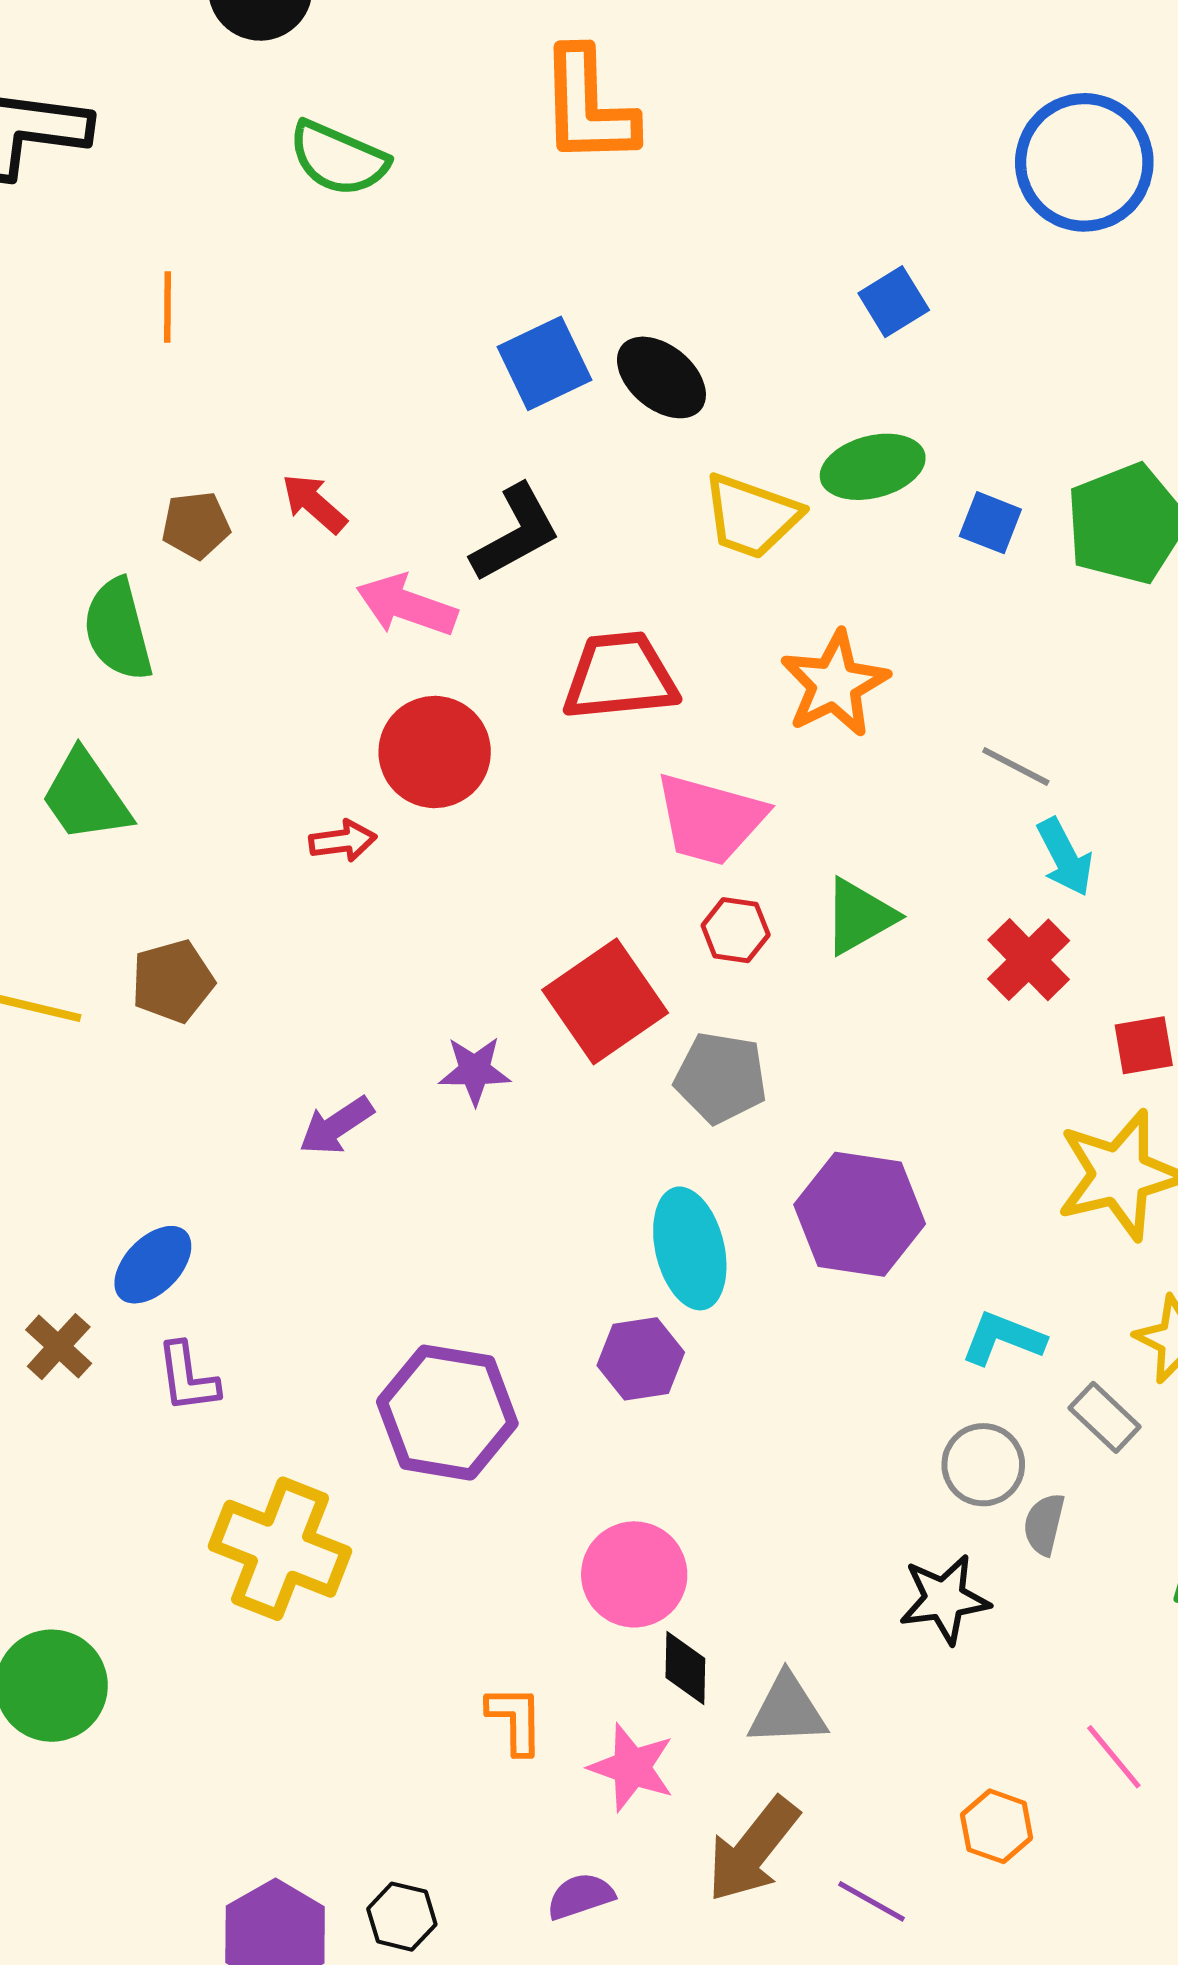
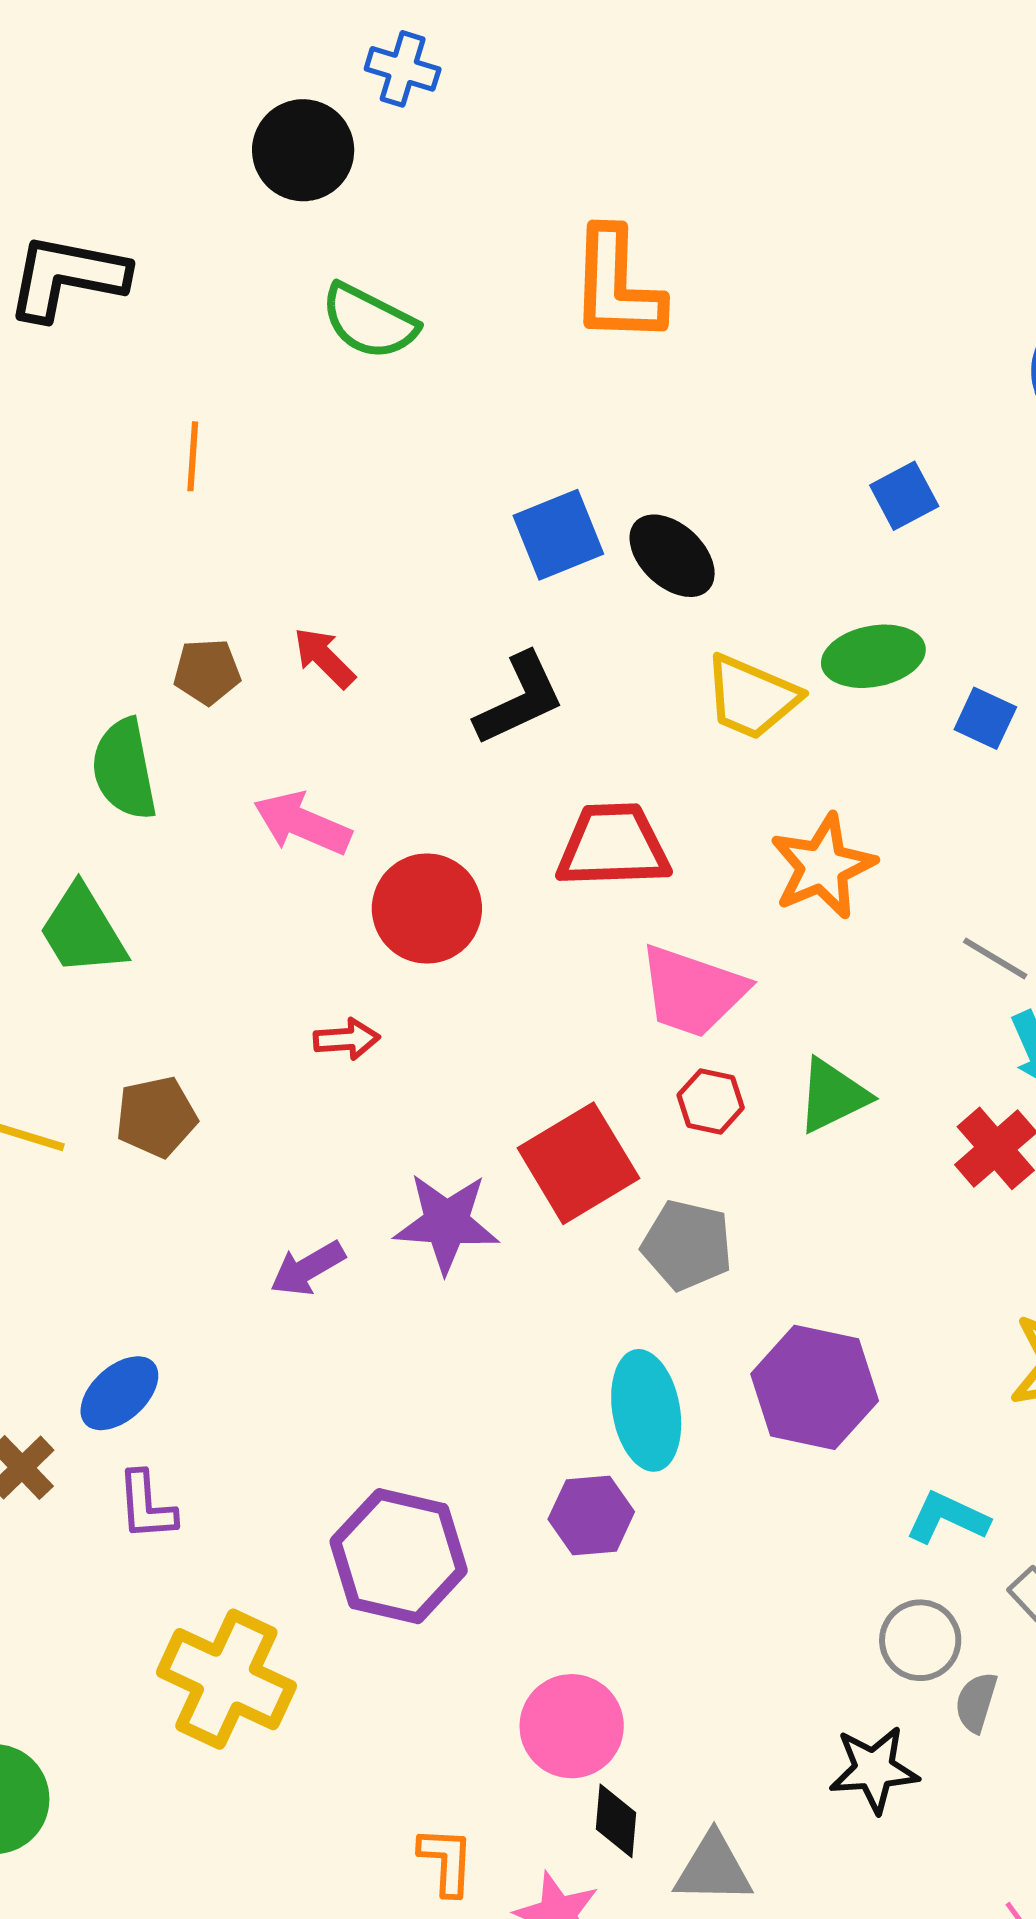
pink arrow: (407, 605) -> (302, 823), moved
red arrow: (343, 841) -> (347, 1039), moved
purple star: (475, 1071) -> (446, 1223), size x1.5

